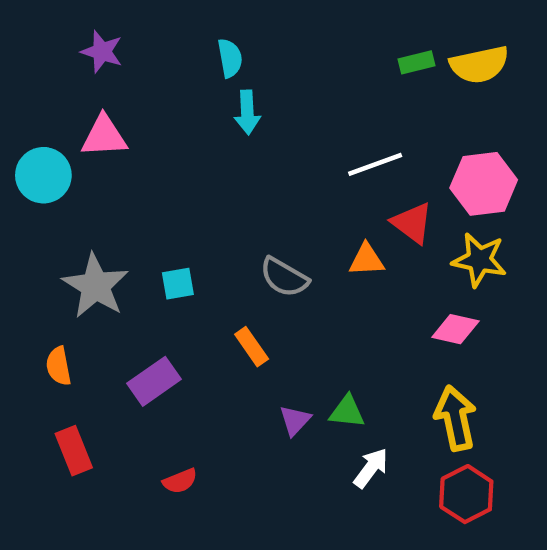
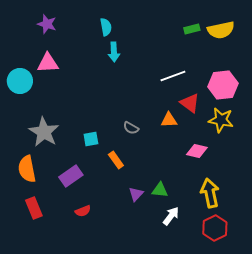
gray semicircle: (284, 277) -> (131, 128), size x0.7
cyan square: (178, 284) -> (91, 139), moved
pink diamond: (455, 329) -> (197, 151), moved
orange semicircle: (59, 366) -> (27, 169), size x1.5
red semicircle: (180, 481) -> (83, 211), moved

